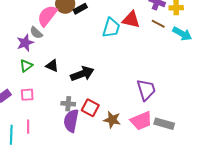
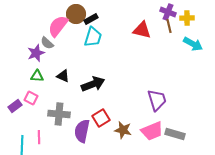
brown line: (158, 24) -> (169, 26), moved, turned 48
cyan trapezoid: (111, 28) -> (93, 37), moved
green triangle: (26, 66) -> (37, 76), turned 40
pink square: (27, 95) -> (31, 98), moved, turned 32
gray cross: (68, 104) -> (59, 114), moved, size x1.5
red square: (90, 108) -> (101, 118), turned 30

